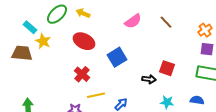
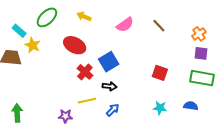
yellow arrow: (83, 13) -> (84, 16), moved
red cross: (82, 74) -> (85, 72), moved
black arrow: (149, 79) -> (110, 86), moved

